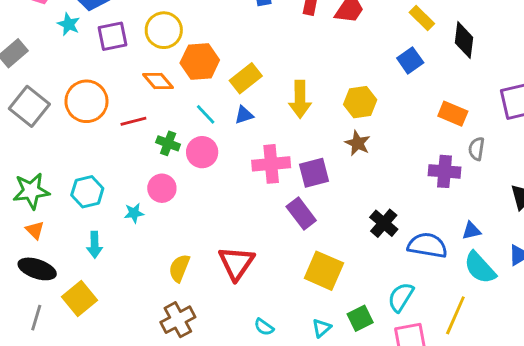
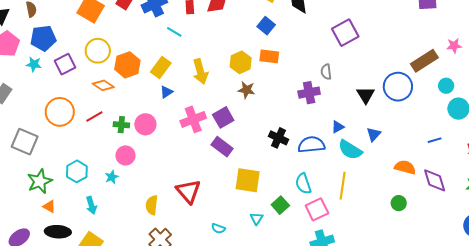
gray square: (29, 106) -> (25, 142), moved
cyan line: (206, 114) -> (174, 32), moved
orange rectangle: (453, 114) -> (269, 56), moved
cyan semicircle: (401, 297) -> (303, 184), turned -35

